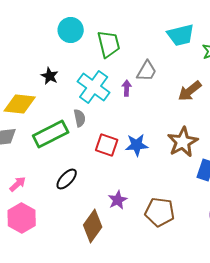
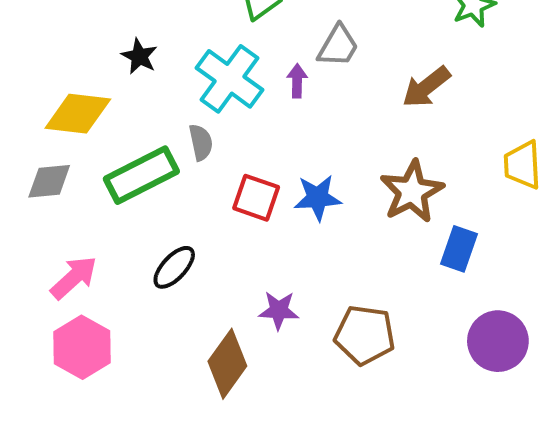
pink arrow: (18, 184) -> (74, 278), size x1.4
purple star: (118, 200) -> (279, 310), turned 30

